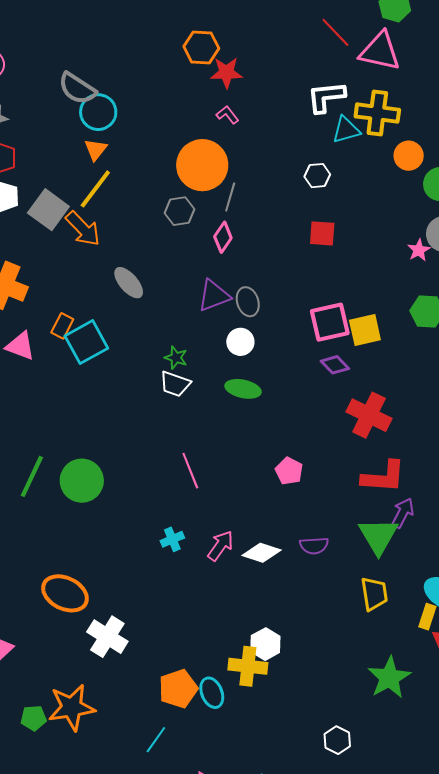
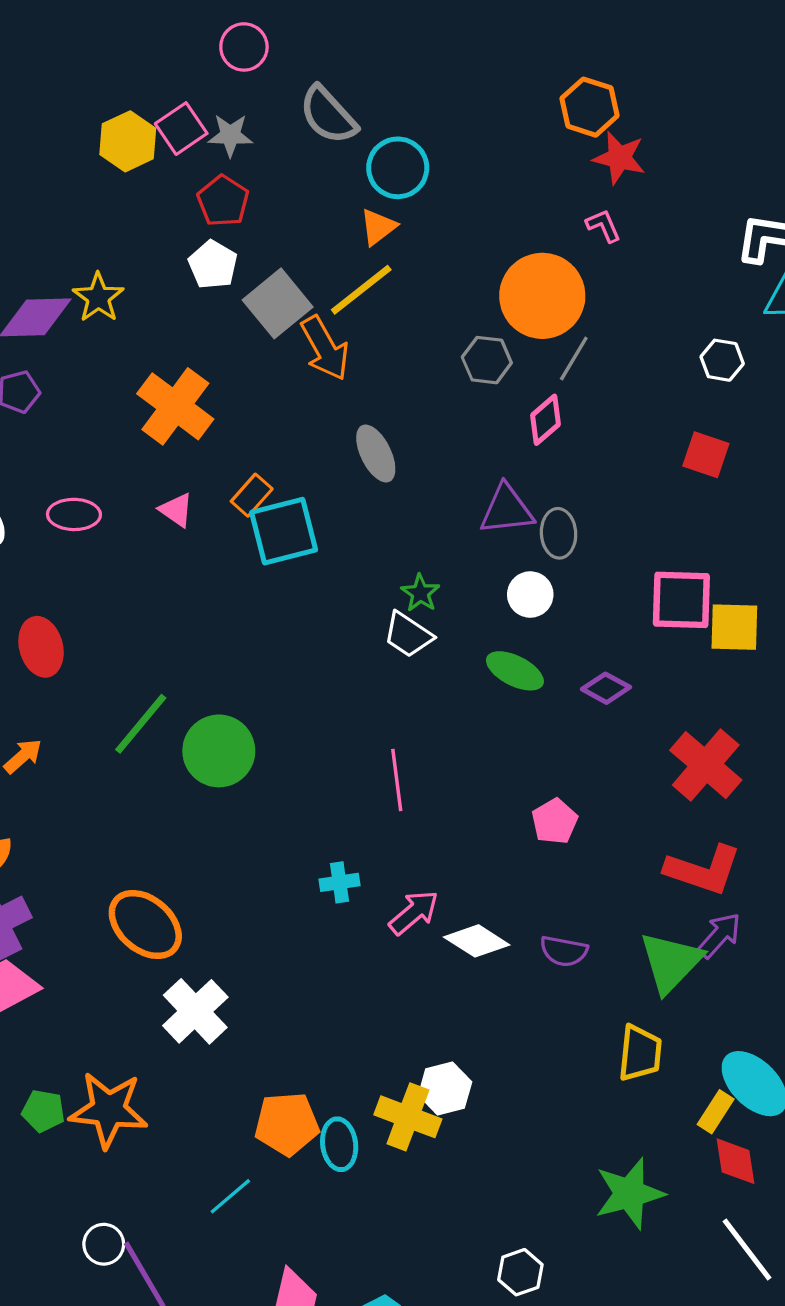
gray semicircle: (77, 88) -> (328, 115), moved
pink triangle: (20, 346) -> (176, 510), size x0.7
purple diamond: (335, 365) -> (606, 688), moved, turned -32

